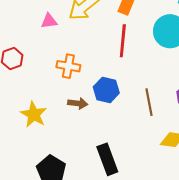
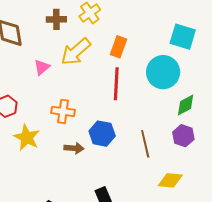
pink triangle: (49, 21) -> (42, 67), turned -30
yellow star: (34, 114) -> (27, 138), moved

